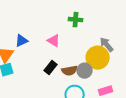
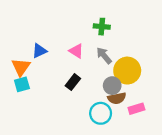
gray arrow: (107, 45) -> (104, 55), moved
brown semicircle: (70, 71) -> (117, 98), moved

